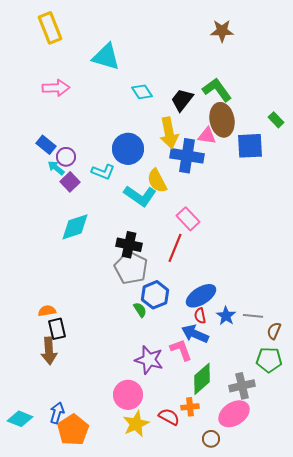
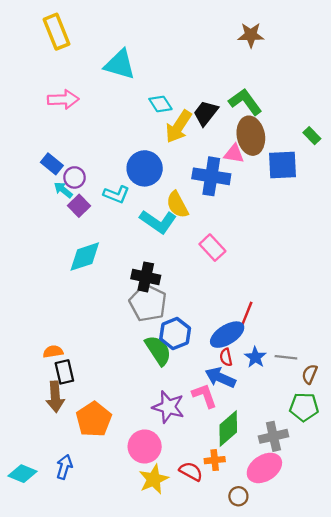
yellow arrow: (169, 133) -> (178, 127), moved, turned 44
red line: (175, 248) -> (245, 318), moved
green semicircle: (140, 310) -> (158, 350), size x1.8
orange pentagon: (73, 430) -> (94, 419), moved

